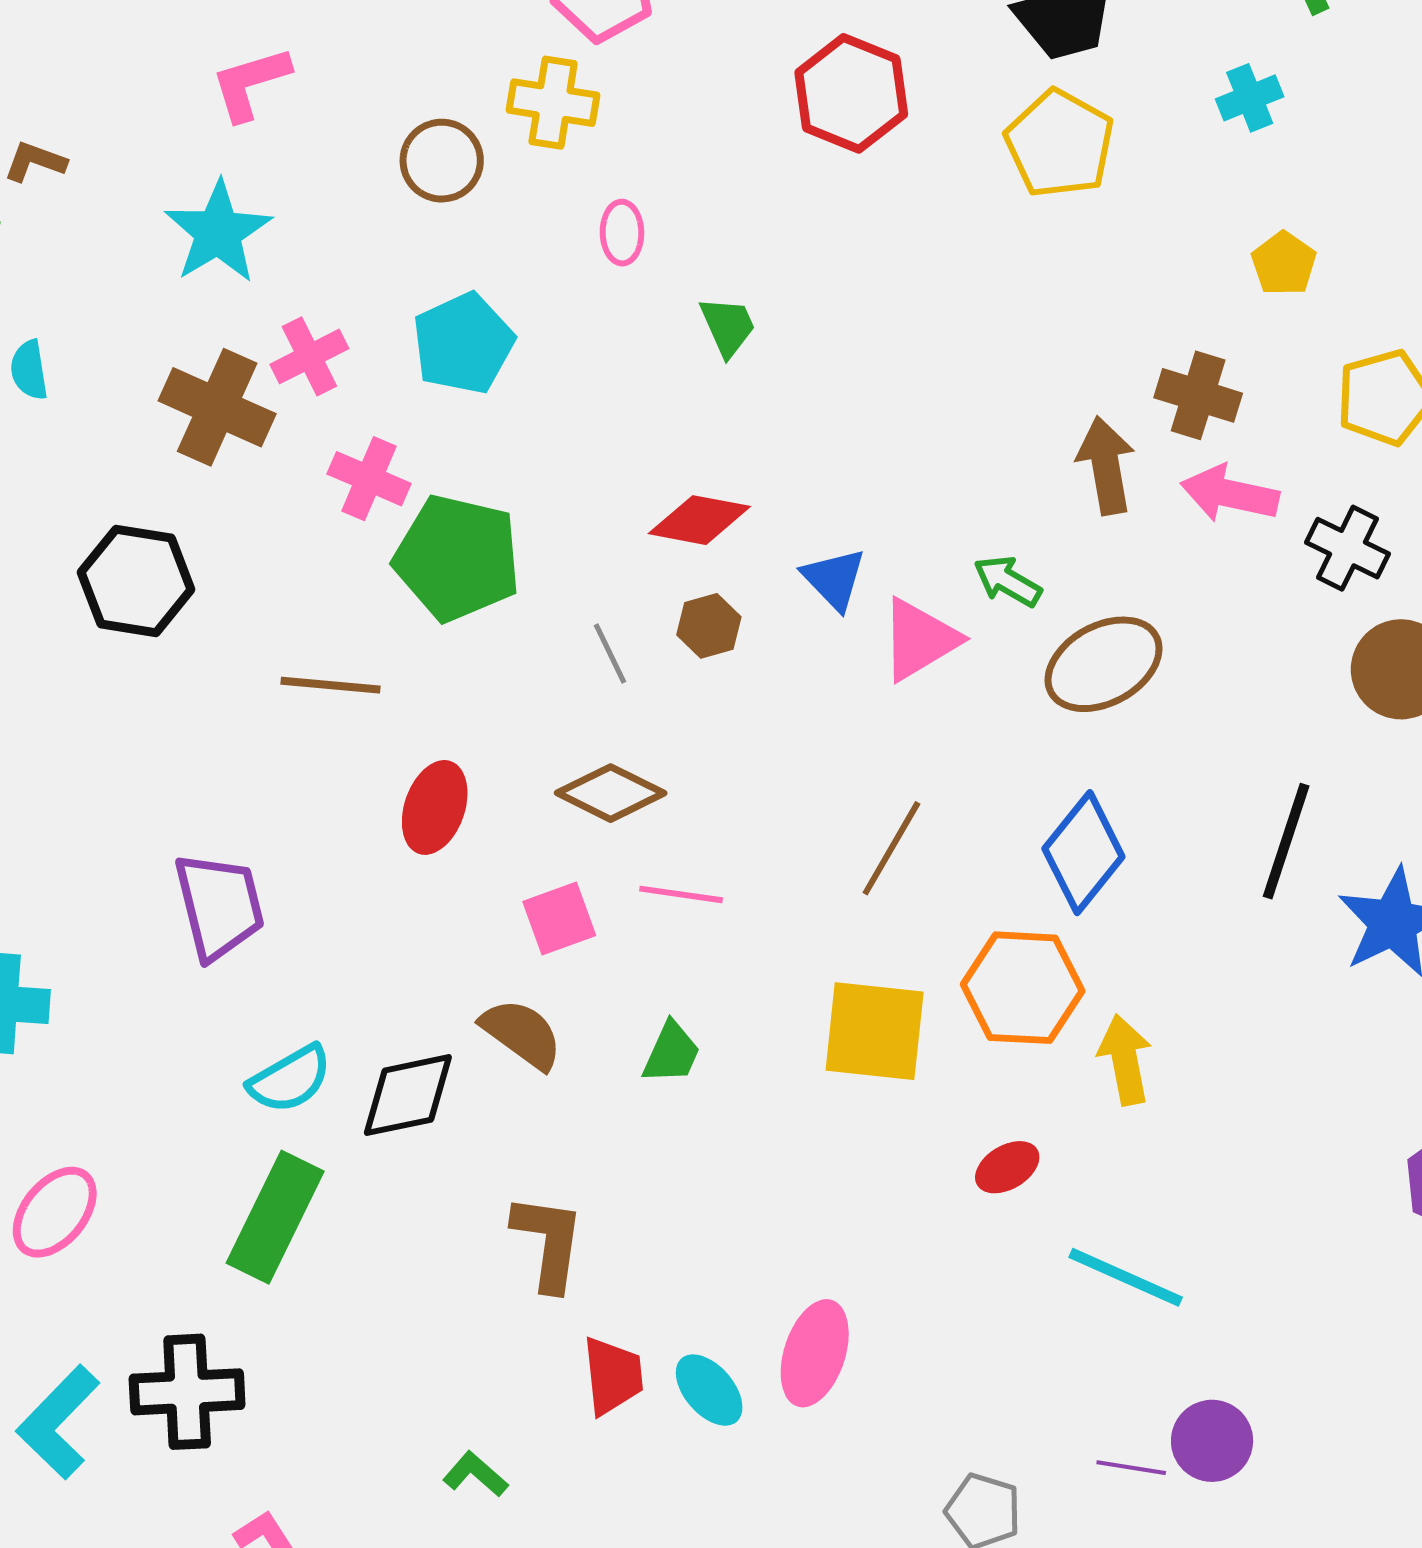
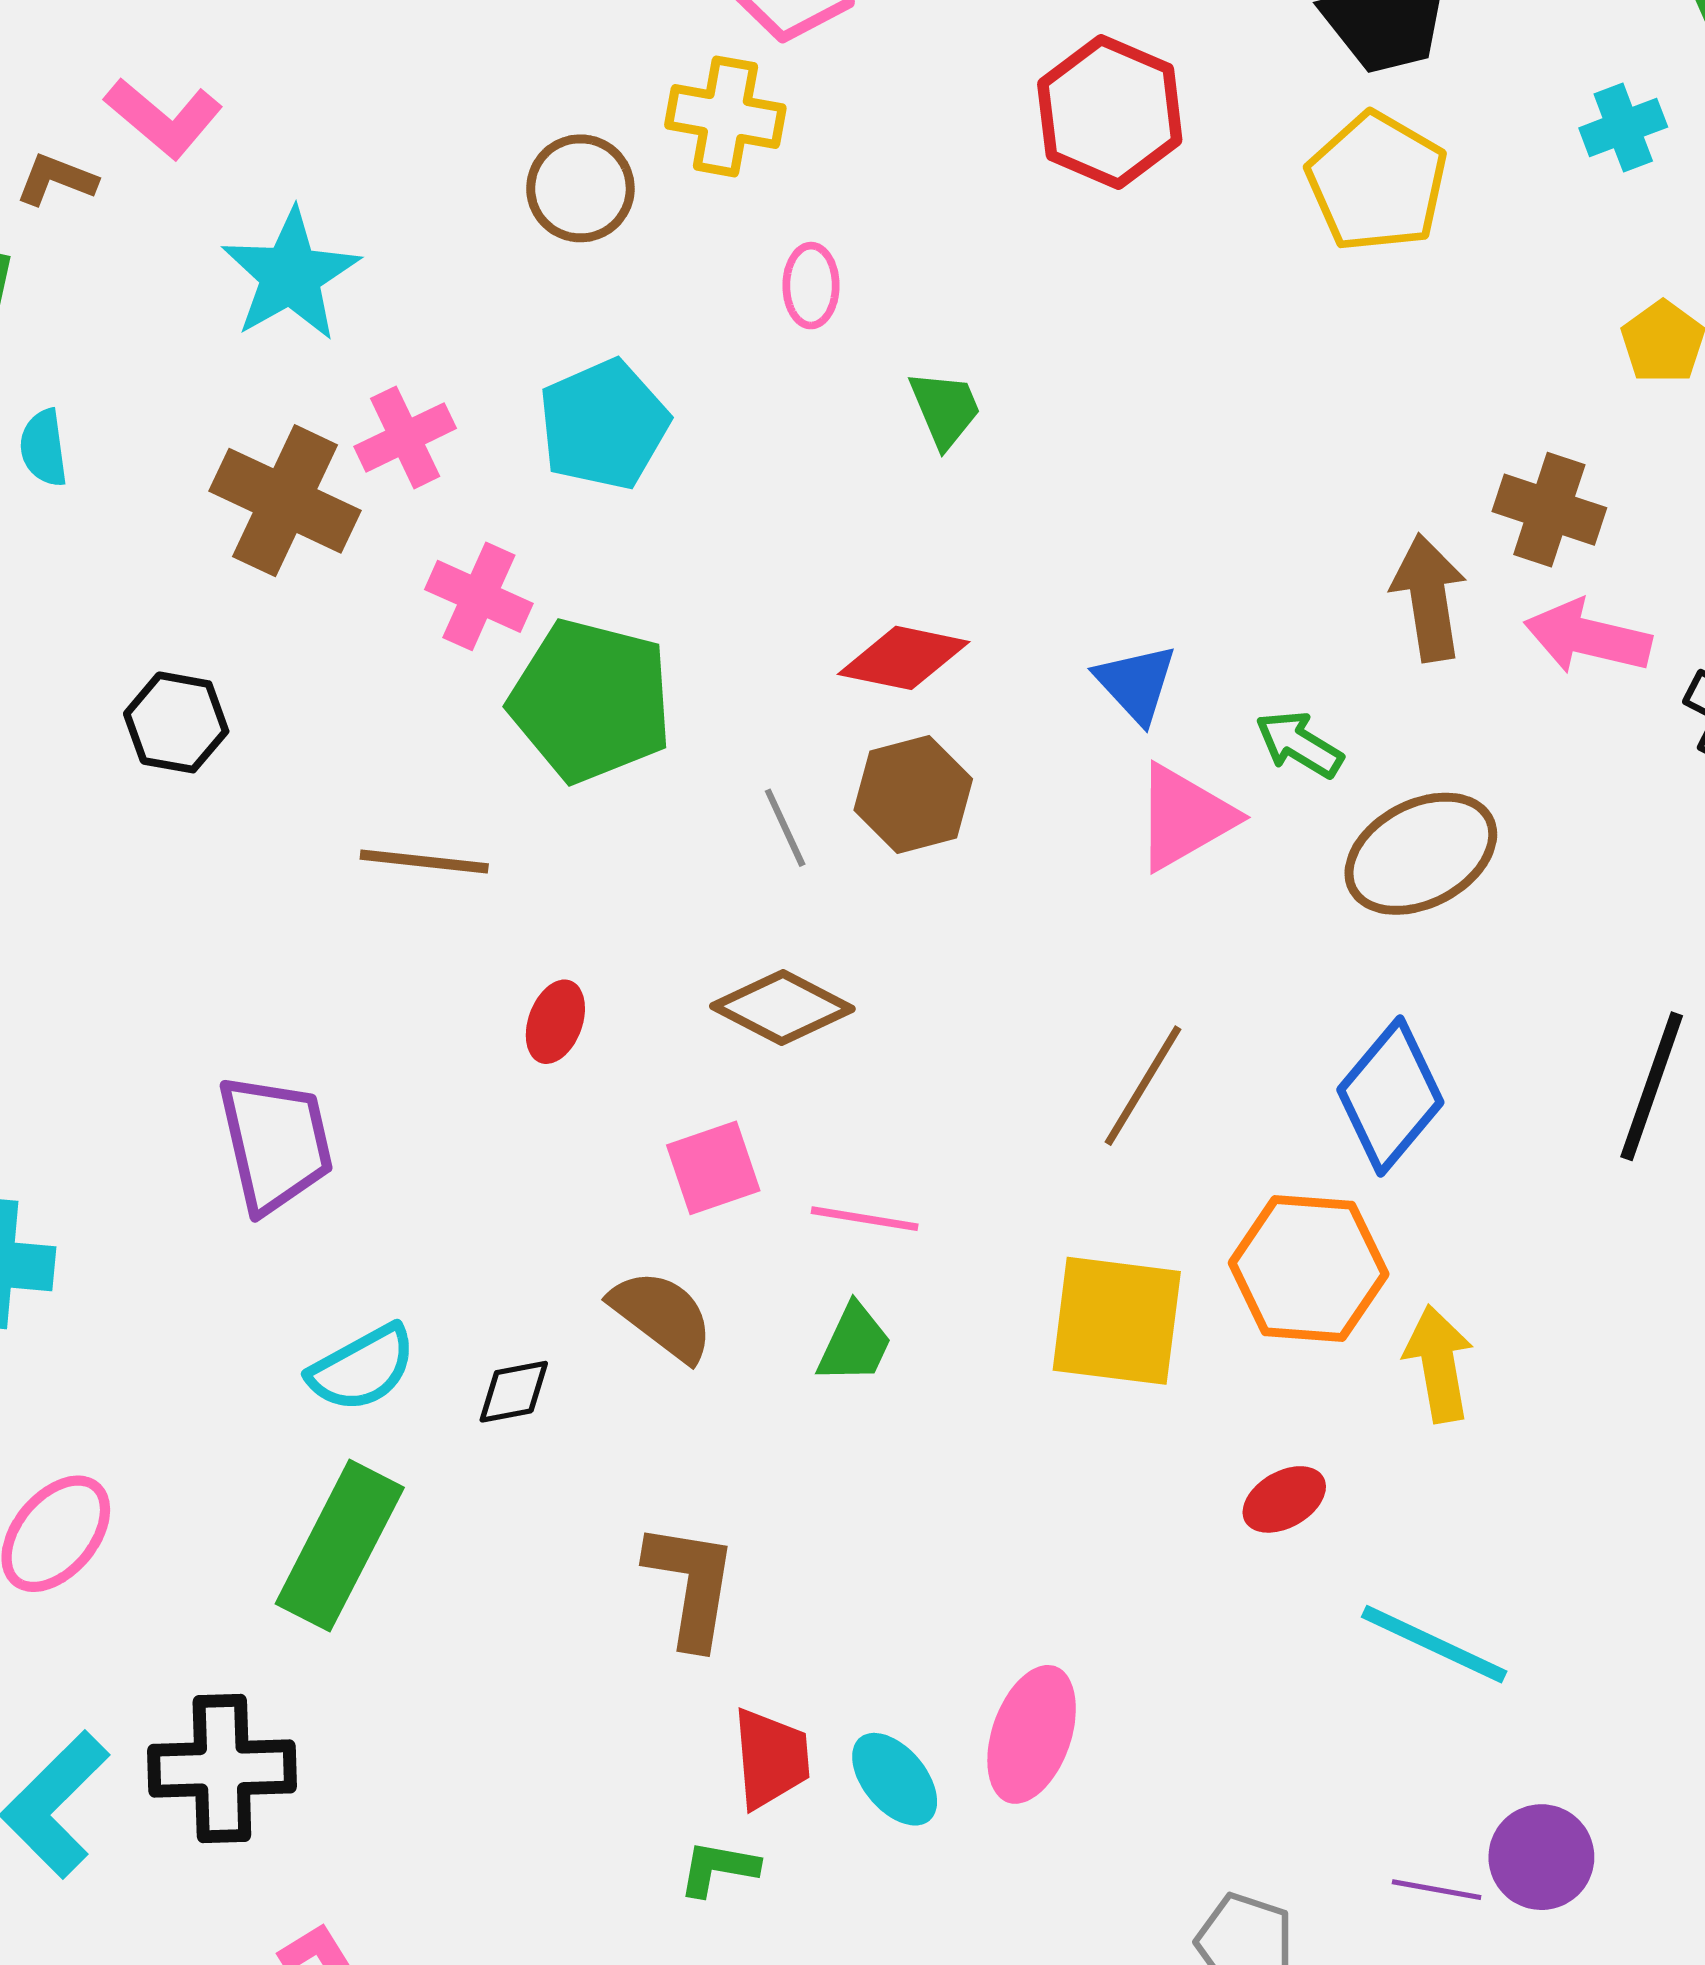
pink L-shape: (250, 83) -> (164, 118), moved, turned -124
blue triangle: (834, 579) -> (1136, 683), moved
black hexagon: (136, 581) -> (176, 722), size x0.7
brown hexagon: (709, 626) -> (913, 794), size x1.4
red ellipse: (435, 807) -> (555, 1022), size x0.7
pink line: (681, 894) -> (865, 1219), moved
black diamond: (408, 1095) -> (514, 1392), size x0.6
green L-shape: (475, 1474) -> (718, 1868), moved, turned -32

